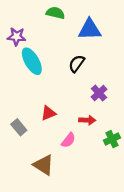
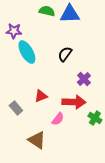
blue triangle: (90, 29) -> (70, 14), moved
red arrow: (87, 120) -> (74, 102), size x1.6
green cross: (112, 139) -> (95, 118), turned -32

